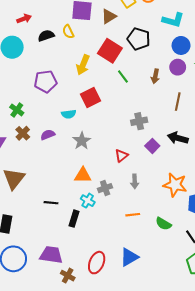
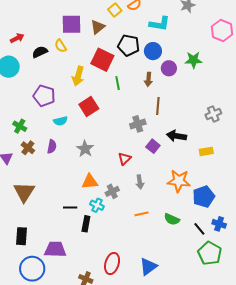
blue circle: (181, 45) -> (153, 51), moved
green line: (123, 77) -> (118, 83), turned 32
purple pentagon: (46, 81) -> (44, 96), turned 30
brown line: (178, 102) -> (158, 106), moved
cyan semicircle: (69, 114) -> (60, 121), moved
purple semicircle: (48, 135) -> (52, 146), turned 128
black line: (51, 203) -> (70, 208), moved
purple trapezoid: (51, 255) -> (55, 249), moved
blue triangle: (129, 257) -> (148, 267), moved

